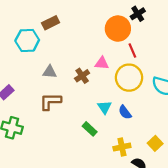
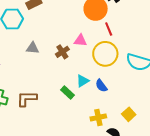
brown L-shape: (50, 101) -> (27, 99), moved
cyan triangle: (105, 107) -> (83, 81), turned 32
green rectangle: (90, 129) -> (68, 92), moved

